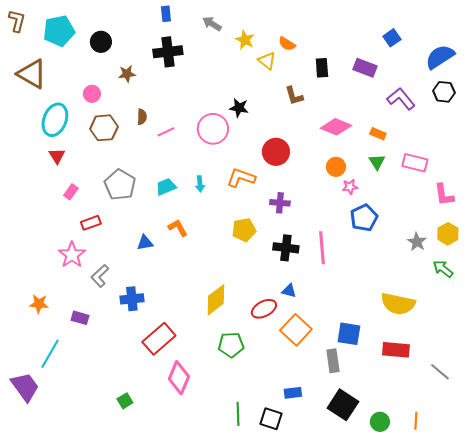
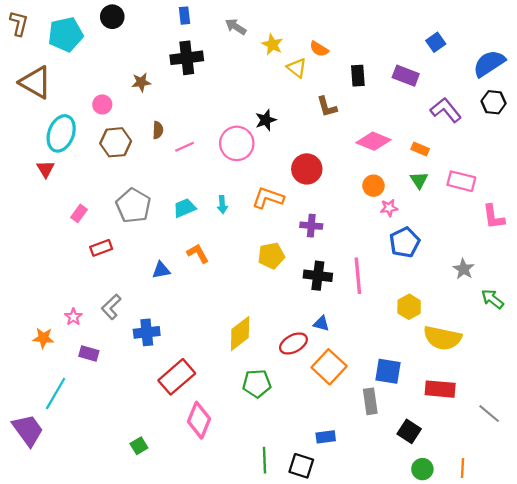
black circle: (101, 42) -> (112, 17), moved
black star: (239, 108) -> (266, 120), turned -30
red triangle: (57, 156) -> (46, 169), moved
yellow hexagon: (448, 234) -> (409, 307), moved
pink star: (72, 255) -> (73, 317), moved, size x0.6
black square: (343, 405) -> (409, 431), moved, size x0.7

